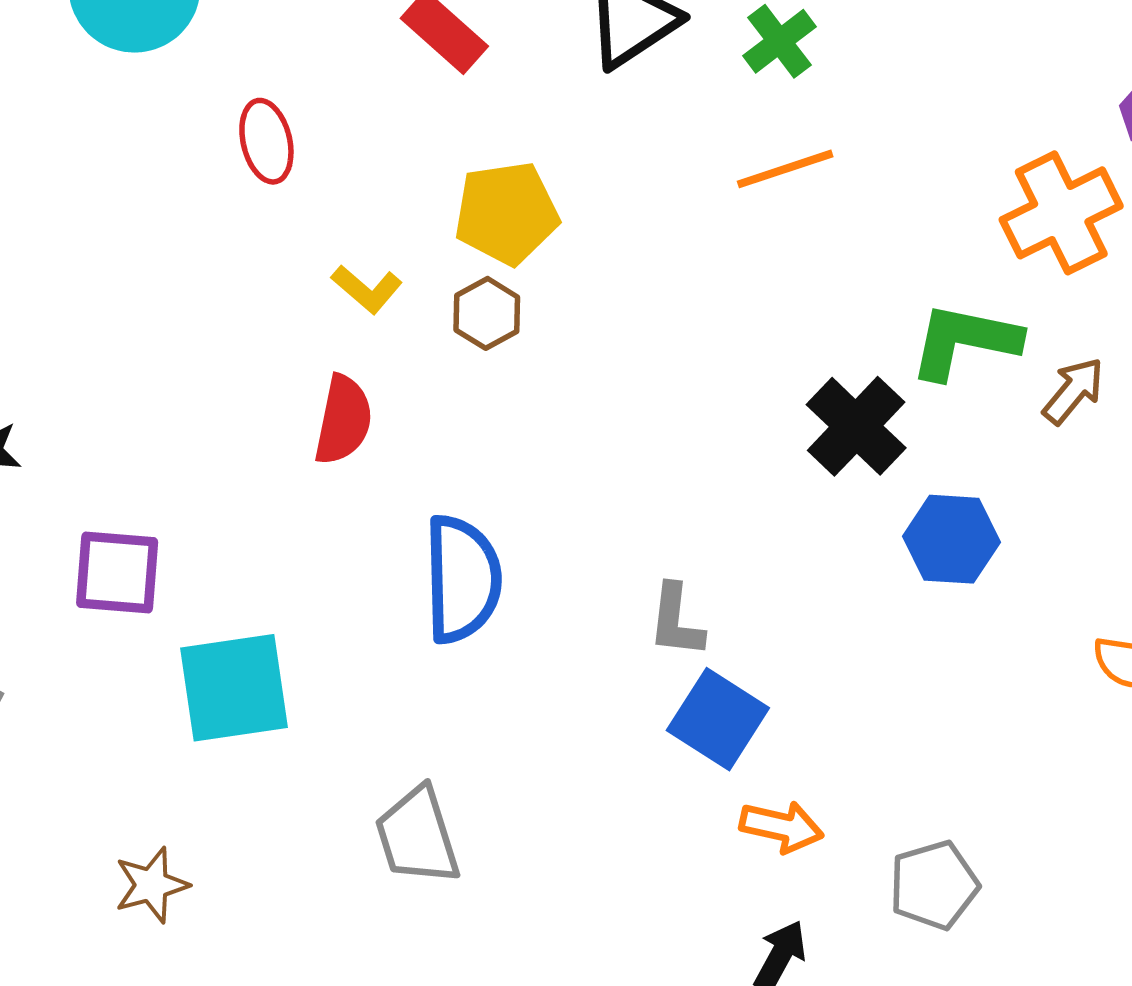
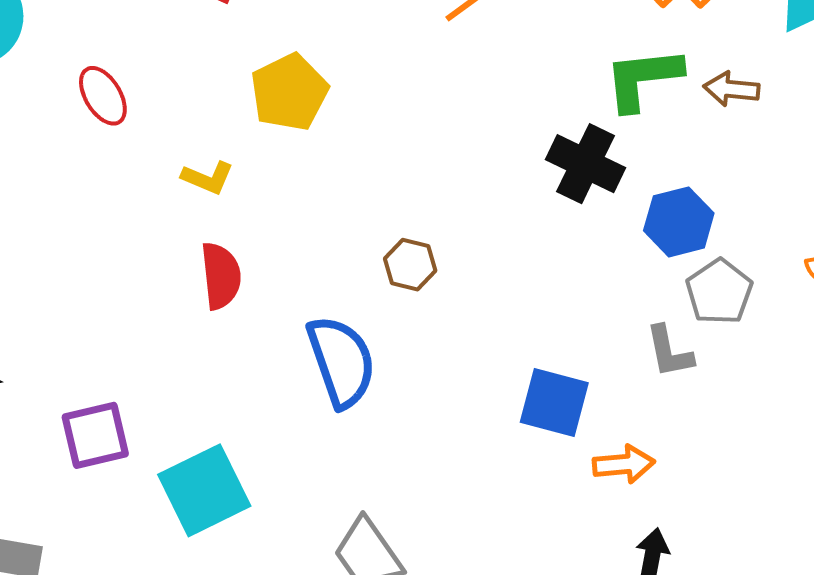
brown hexagon: (487, 313) -> (410, 265), moved
brown arrow: (1073, 391) -> (731, 89), turned -106
gray L-shape: (676, 621) -> (669, 352), moved
gray pentagon: (934, 885) -> (719, 292), moved

